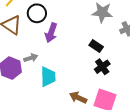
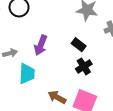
purple arrow: (51, 33) -> (41, 45), moved

